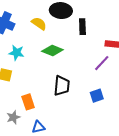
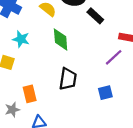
black rectangle: (82, 27) -> (95, 16), turned -49
green diamond: (52, 50) -> (61, 40), turned 60

